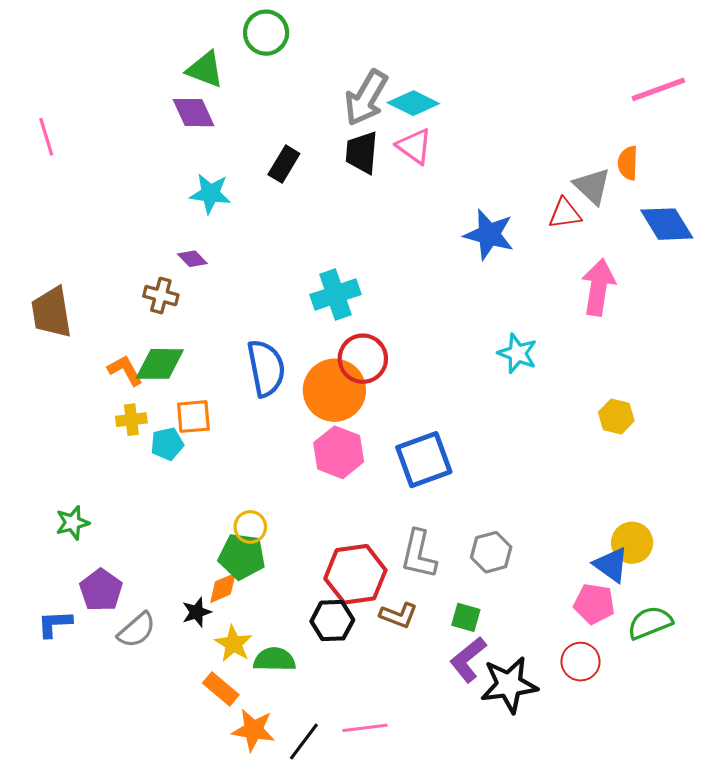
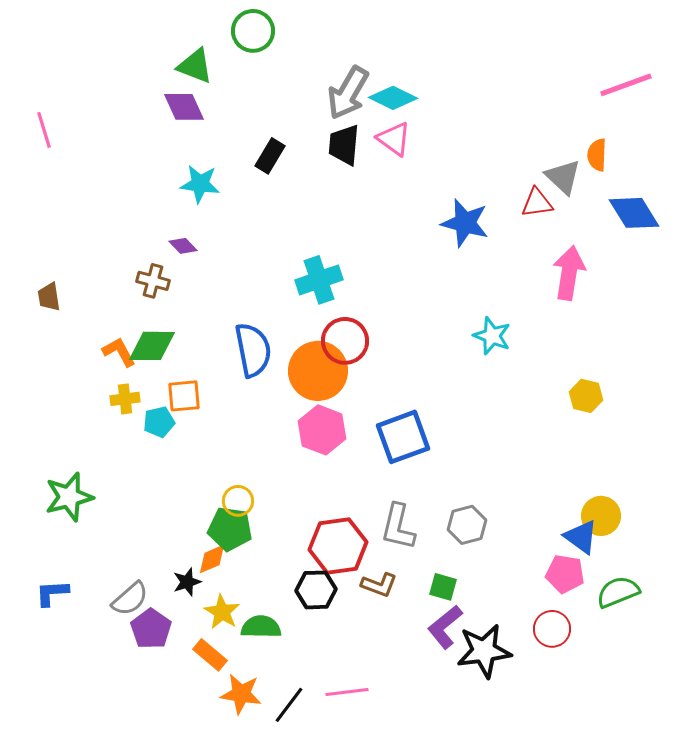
brown trapezoid: (51, 312) -> (49, 297), size x0.6
green star: (73, 523) -> (69, 497), size x1.5
purple pentagon: (101, 590) -> (151, 629), moved

